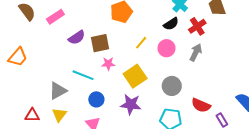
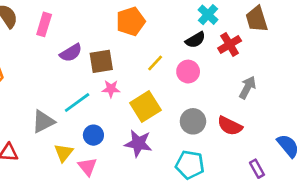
pink rectangle: (55, 17) -> (44, 24), turned -42
gray arrow: (196, 52) -> (247, 87), moved
cyan line: (83, 75) -> (77, 103), turned -60
red semicircle: (201, 105) -> (230, 126), moved
yellow triangle: (59, 115) -> (64, 153), moved

